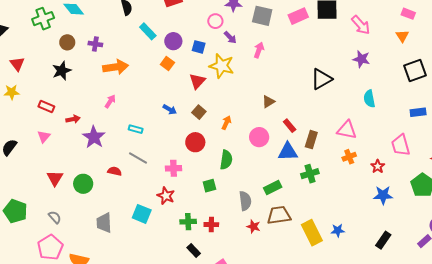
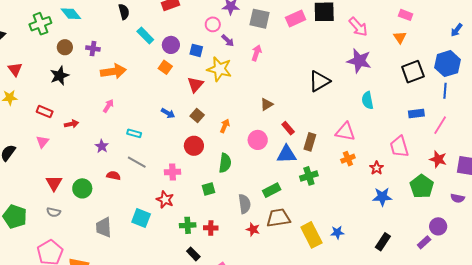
purple star: (361, 59) -> (359, 61), size x1.4
purple star: (94, 137) -> (102, 146), moved, size x0.6
gray semicircle: (55, 217) -> (54, 212), moved, turned 144

